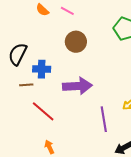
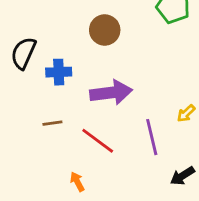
brown line: (26, 85) -> (52, 123), moved
red line: (43, 111) -> (98, 141), moved

